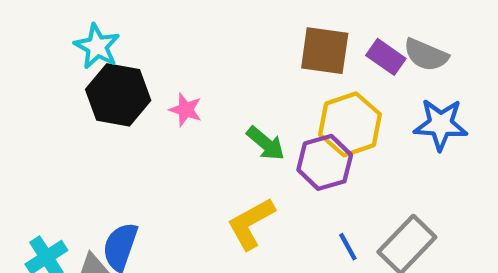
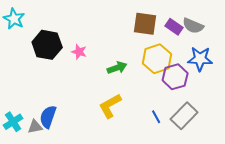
cyan star: (97, 46) -> (14, 19), moved
green arrow: (266, 143) -> (117, 68), turned -60
purple hexagon: (325, 162) -> (175, 77), moved

